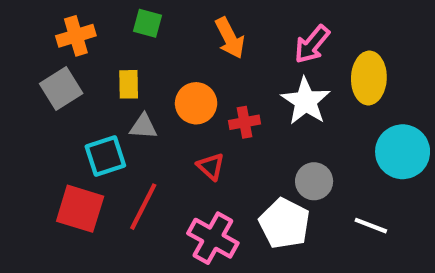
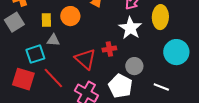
orange circle: (196, 103) -> (70, 16), moved
red cross: (245, 122) -> (109, 49), moved
red triangle: (211, 167) -> (85, 59), size x1.6
red line: (143, 207) -> (53, 78), turned -70

